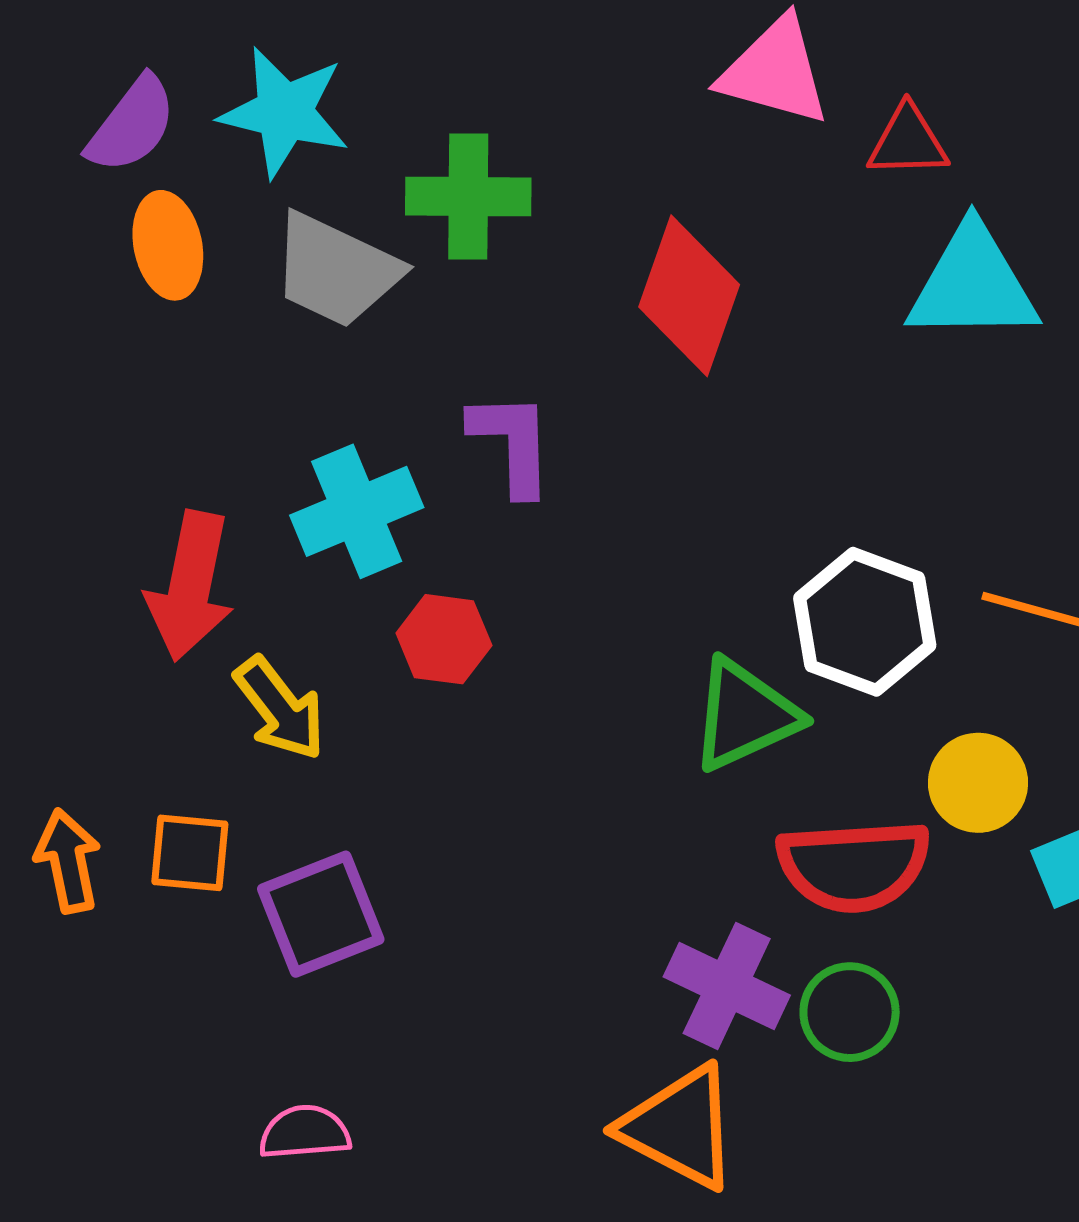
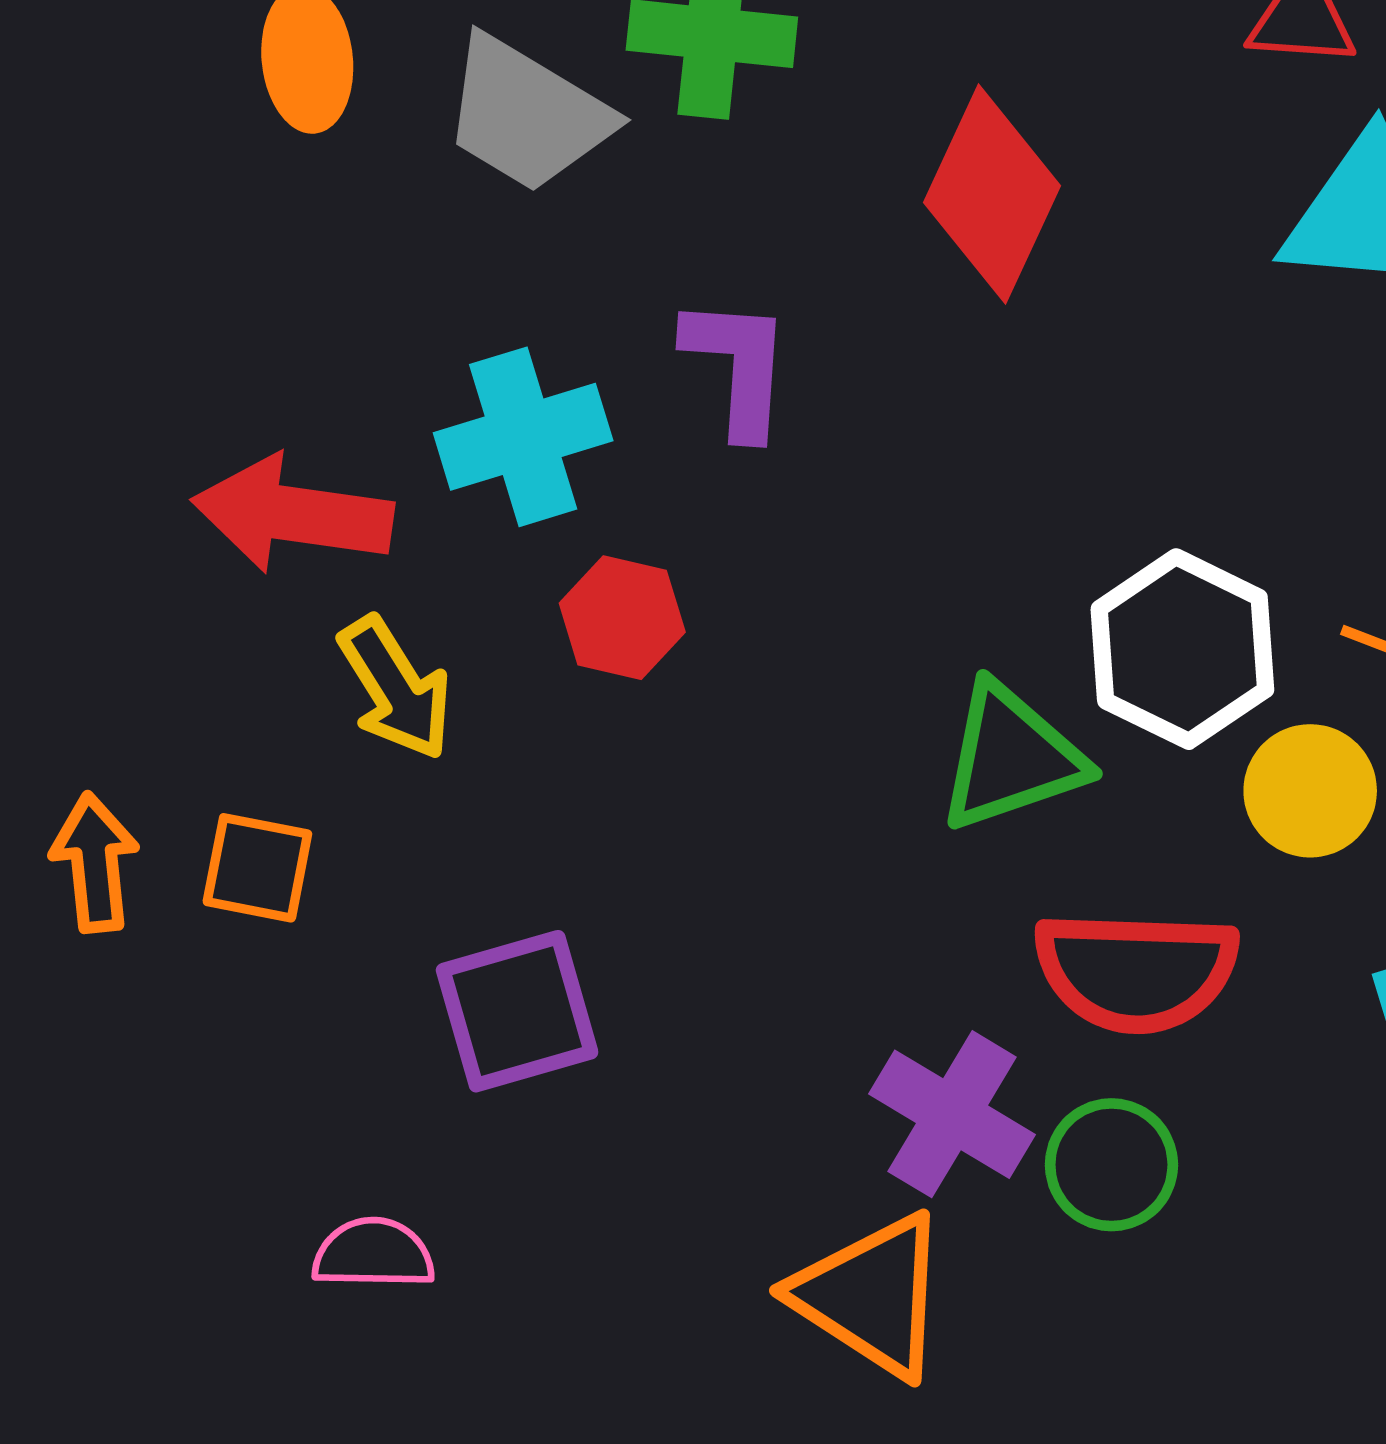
red arrow: (190, 586) -> (293, 514), turned 81
yellow circle: (978, 783) -> (1310, 791), moved
purple square: (321, 914) -> (517, 1011), moved

